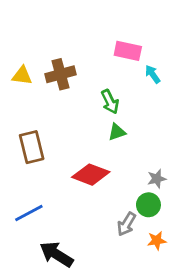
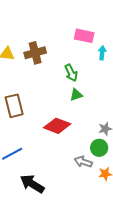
cyan arrow: (153, 74) -> (102, 53), turned 40
gray arrow: (126, 224) -> (83, 162), turned 78

